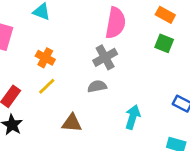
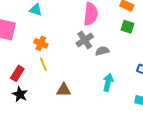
yellow line: (47, 86) -> (43, 64), turned -64
gray semicircle: (97, 86) -> (102, 51), moved

